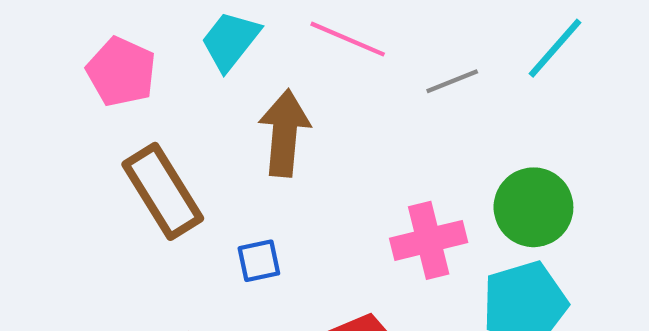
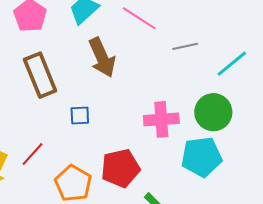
cyan line: (555, 48) -> (232, 64), moved
brown arrow: (284, 133) -> (102, 57), turned 141

